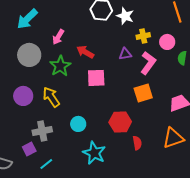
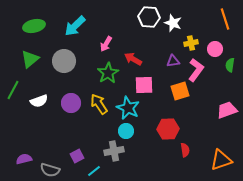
gray circle: (29, 55) -> (64, 61), moved
orange square: (143, 93) -> (180, 91), moved
gray cross: (42, 131) -> (114, 151), moved
orange triangle: (173, 138) -> (221, 160), moved
cyan star: (94, 153) -> (128, 108), moved

